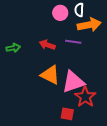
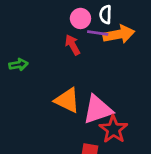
purple line: (73, 42) -> (98, 33), moved
red arrow: (47, 45) -> (73, 45), moved, turned 42

